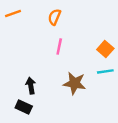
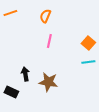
brown star: (75, 83) -> (48, 82), moved
black rectangle: (24, 107) -> (11, 92), moved

